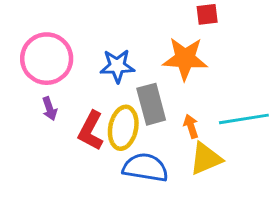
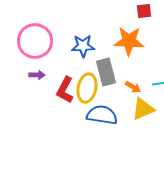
purple arrow: (50, 109) -> (37, 75), turned -70
orange arrow: (191, 126) -> (133, 87), turned 140

